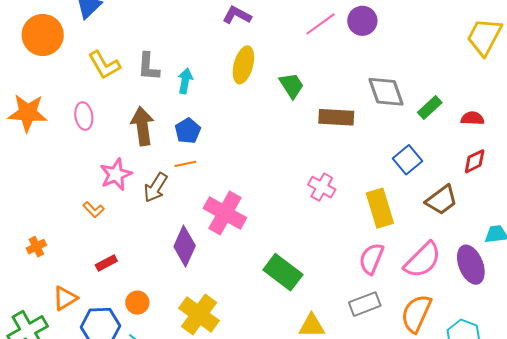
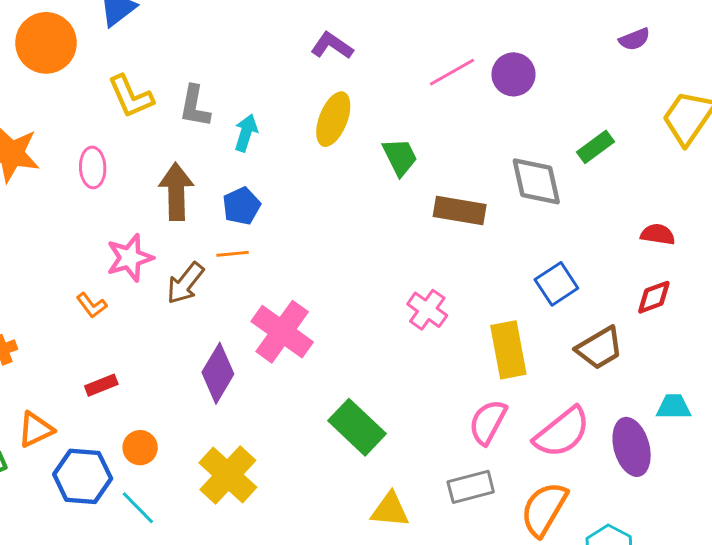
green rectangle: (430, 107) -> (596, 147), moved

